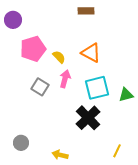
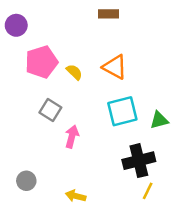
pink arrow: (65, 79) -> (72, 137), moved
black cross: (88, 118) -> (139, 161), moved, turned 30

